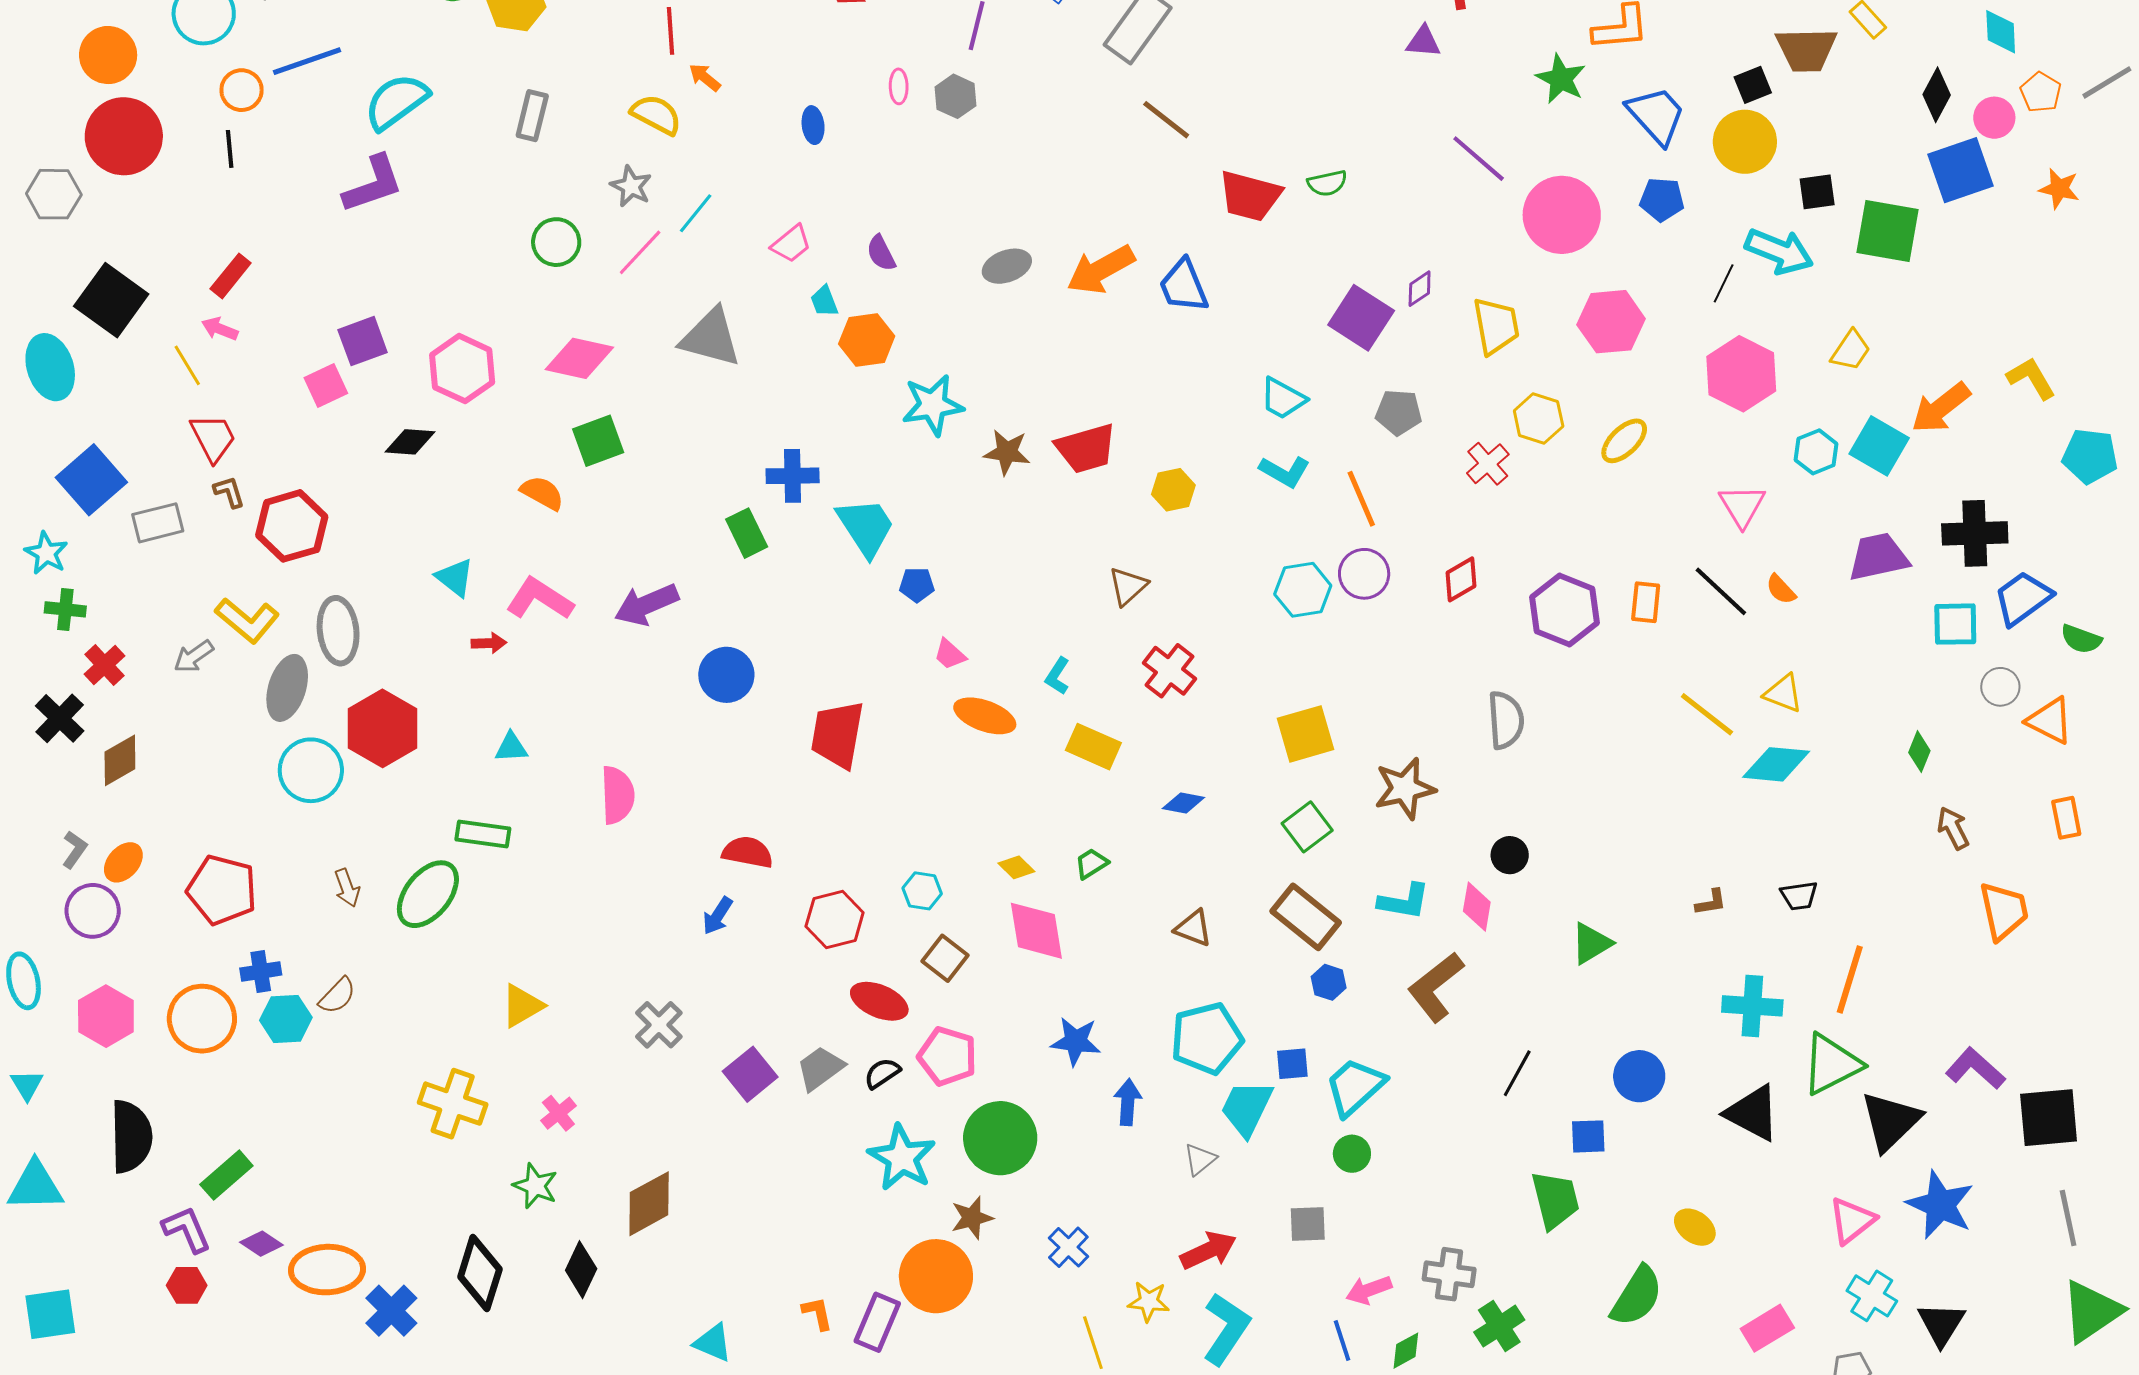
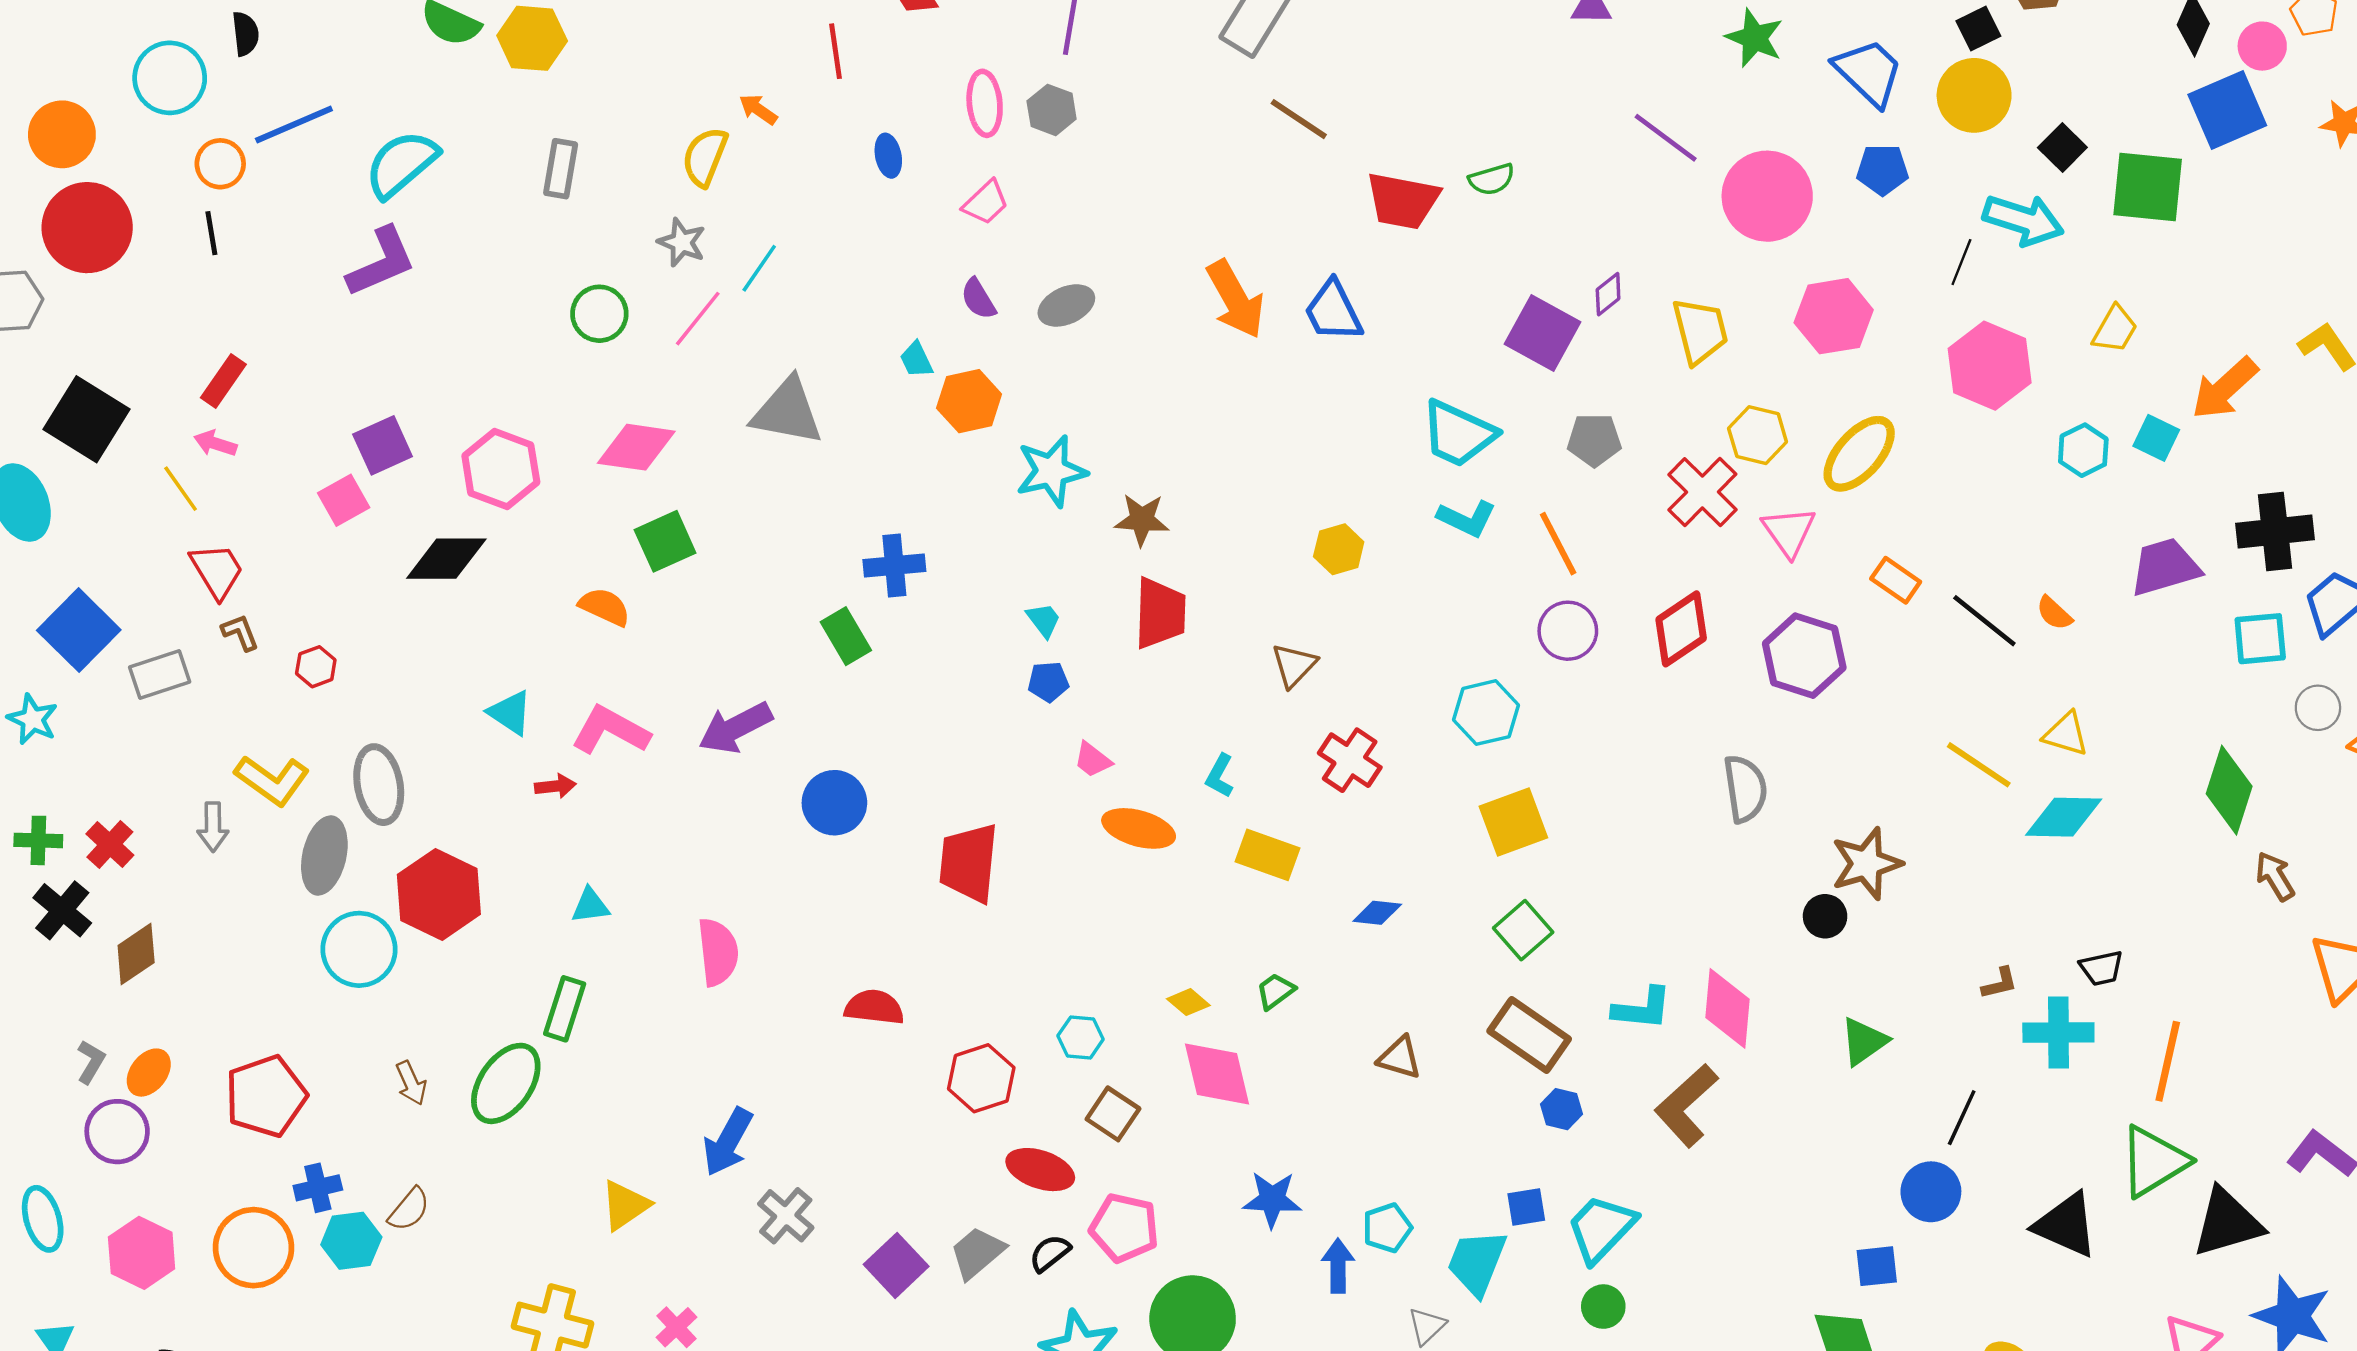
red line: (671, 31) -> (835, 51), moved
pink ellipse: (899, 86) -> (985, 103), size x1.6
yellow semicircle: (656, 115) -> (705, 157), turned -92
black square: (1817, 192) -> (2062, 148), turned -33
pink trapezoid: (791, 244) -> (986, 203), moved
gray ellipse: (1007, 266) -> (1066, 305), moved
orange arrow: (1101, 270) -> (1235, 299), turned -86
cyan trapezoid: (1283, 399) -> (1458, 434), size x1.4
yellow ellipse: (1624, 441) -> (1859, 454), size x1.4
black diamond: (410, 442) -> (446, 559), size x1.4
cyan square: (1879, 446) -> (2156, 438), size x0.7
red trapezoid: (1086, 448) -> (1160, 613), moved, turned -68
red cross: (1488, 464) -> (1702, 492), size x1.4
pink triangle: (1742, 506) -> (1789, 531), moved
red hexagon: (292, 526) -> (316, 667), size x0.5
cyan trapezoid: (866, 527) -> (1044, 620), moved, size x0.5
red diamond: (1461, 579) -> (1681, 629), size x1.4
cyan hexagon: (1303, 590) -> (1486, 713), moved
orange rectangle: (1646, 602) -> (1896, 580), moved, turned -57
green cross: (65, 609) -> (38, 840), moved
gray arrow: (194, 656) -> (213, 827), turned -51
green diamond: (1919, 752) -> (2229, 790), size x1.8
brown star: (1405, 788) -> (1866, 864), moved
green rectangle: (483, 834) -> (565, 1009), turned -76
black circle: (1510, 855) -> (1825, 916), moved
red pentagon: (222, 890) -> (266, 1096), turned -30
pink diamond: (1477, 907) -> (1728, 1008), size x1.4
blue arrow: (718, 916) -> (728, 1142), moved, size x1.5
cyan cross: (1752, 1006) -> (2058, 1033), moved
cyan pentagon: (1207, 1038) -> (1387, 1228), moved, size x0.6
black line: (1517, 1073) -> (1962, 1118), moved
black triangle: (1891, 1121) -> (2227, 1223), turned 32

